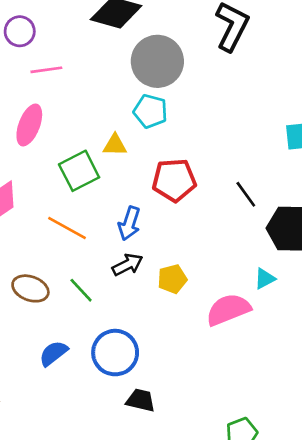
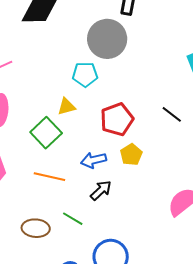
gray circle: (157, 61) -> (107, 39), moved
blue arrow: (129, 223) -> (93, 160), turned 75
yellow pentagon: (172, 279) -> (131, 155), moved

